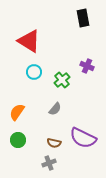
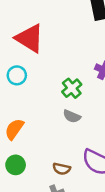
cyan circle: (34, 72) -> (17, 75), moved
gray semicircle: (55, 109) -> (72, 116), moved, turned 72

